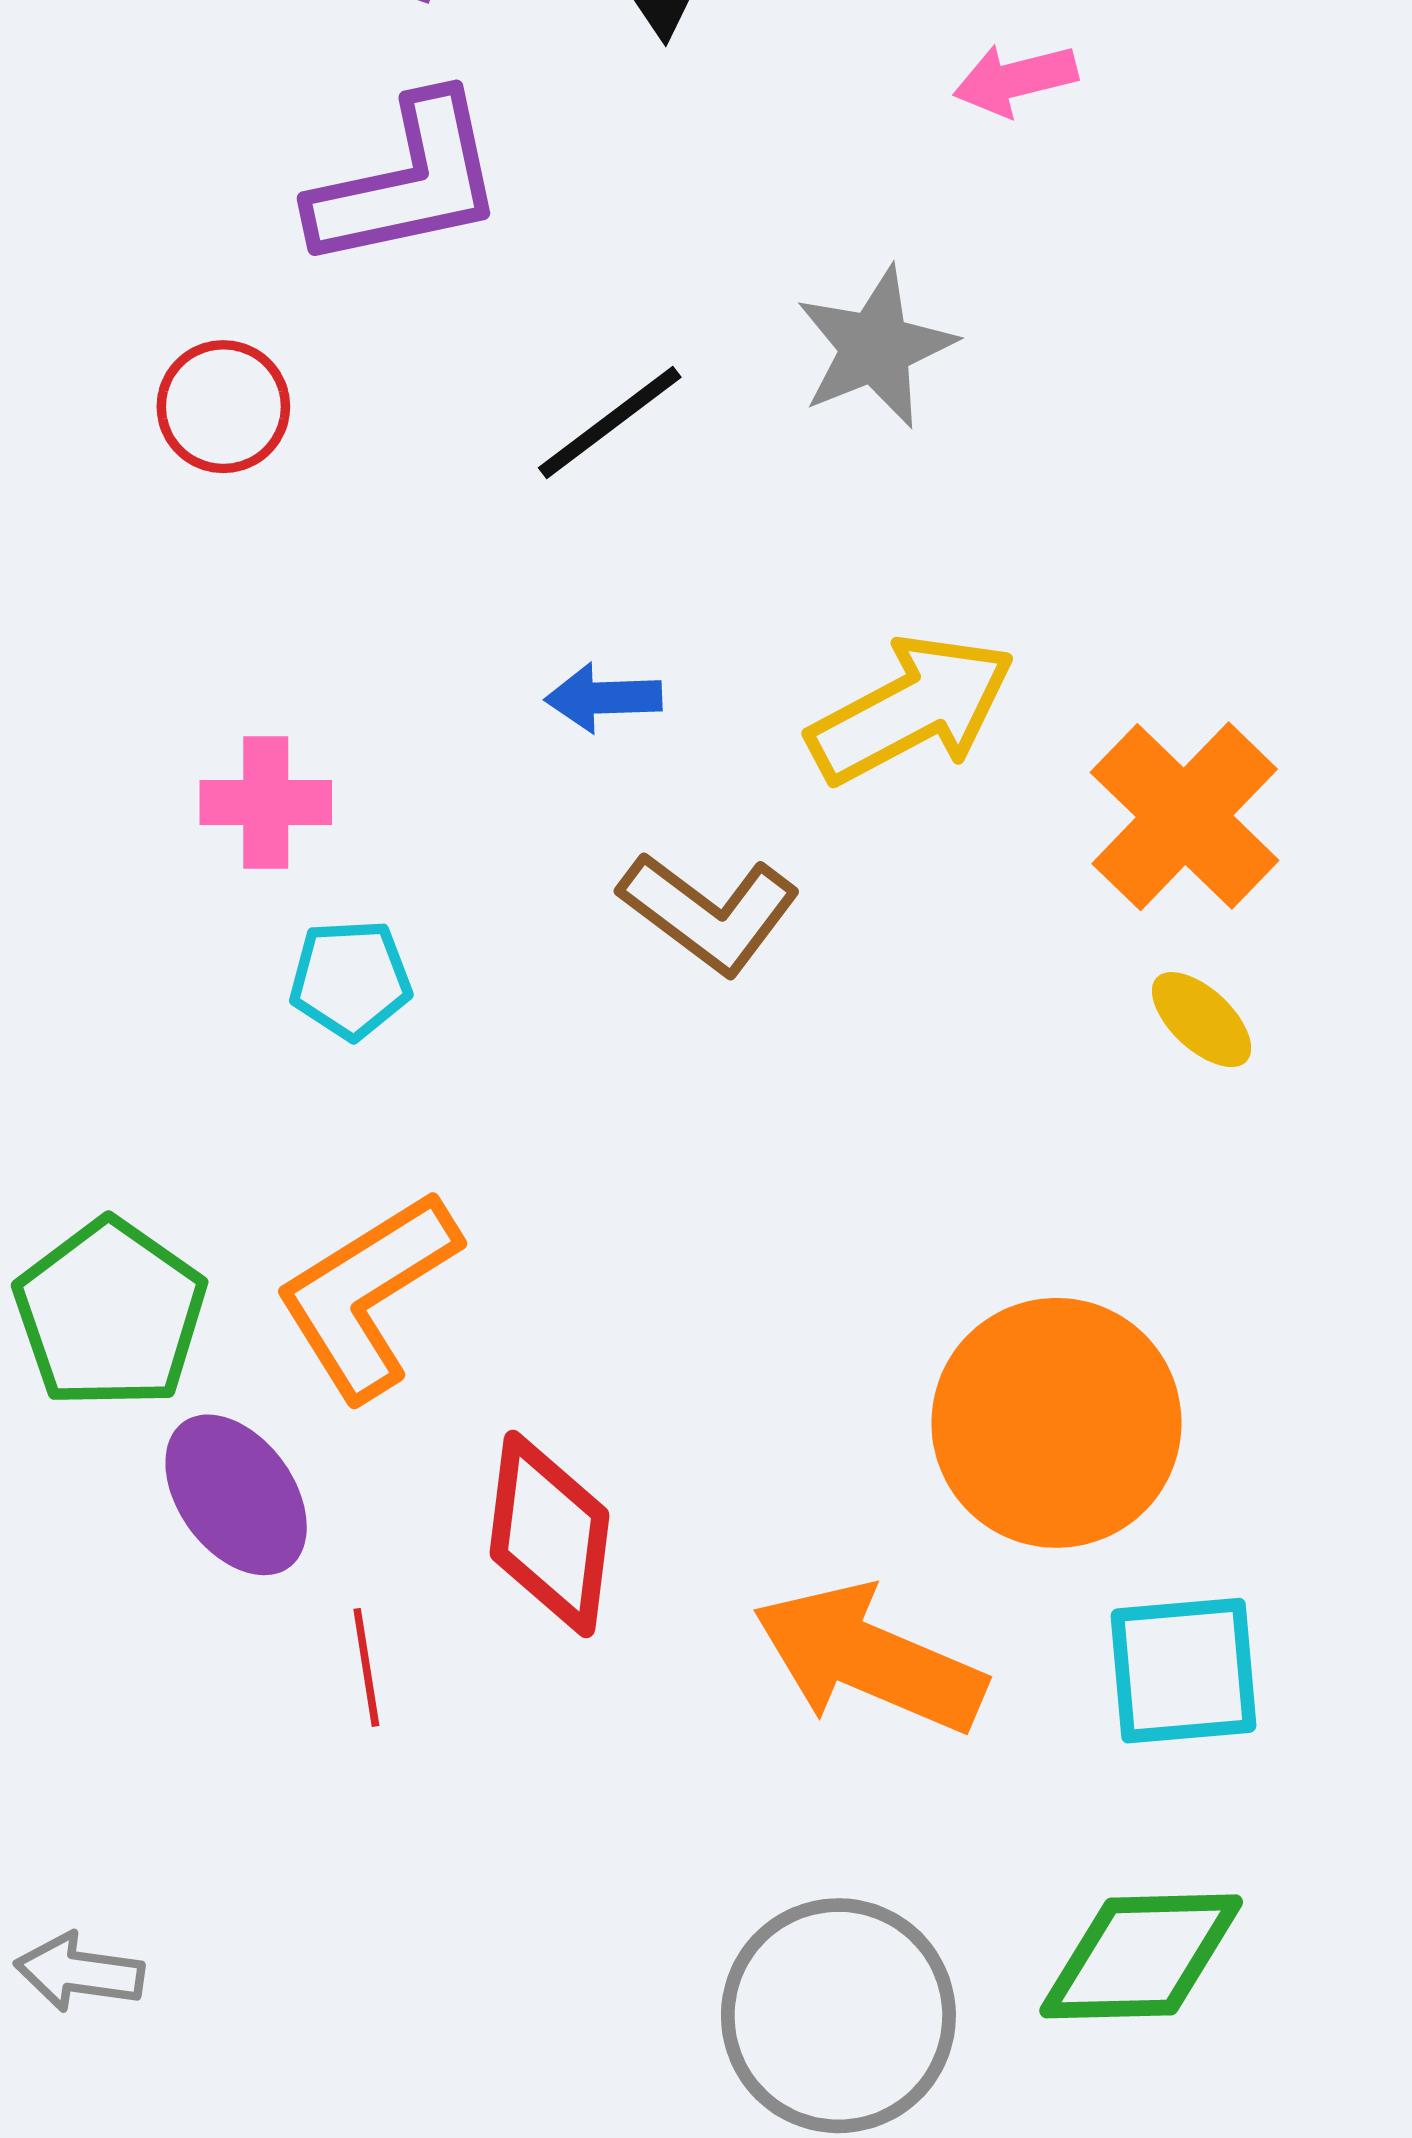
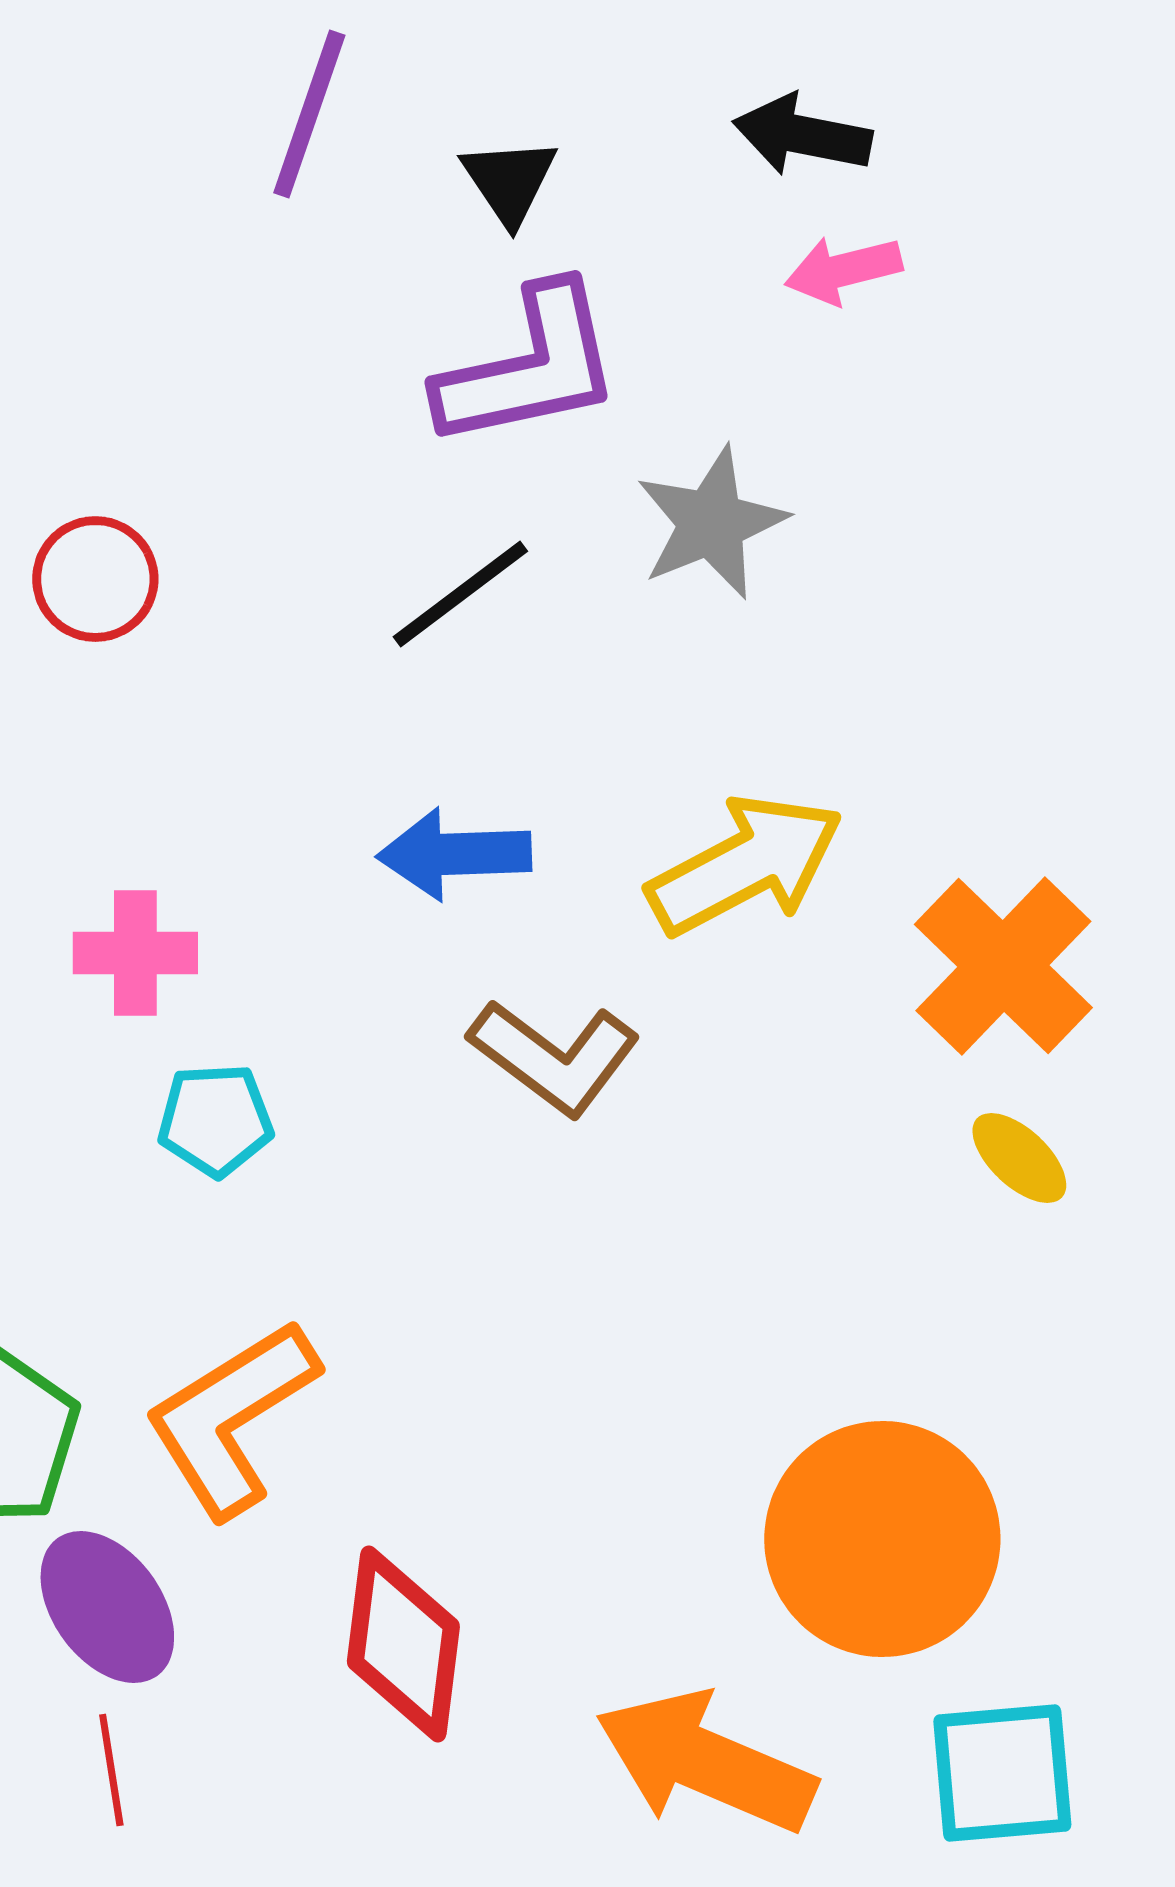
purple L-shape: (408, 182) -> (529, 367), moved
blue arrow: (603, 698) -> (454, 854), size x1.4
red line: (366, 1667) -> (111, 1770), moved

